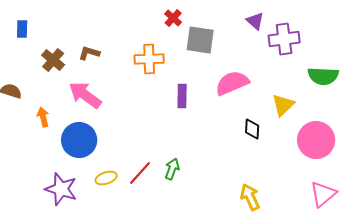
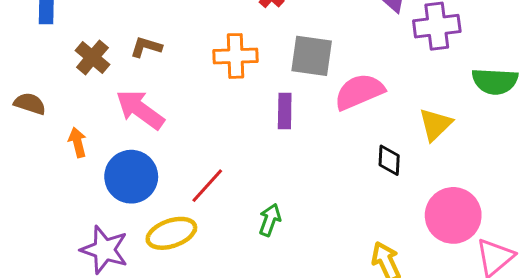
gray square: (200, 40) -> (312, 56), moved
pink circle: (316, 140) -> (453, 215), moved
red line: (140, 173) -> (207, 186), moved
yellow ellipse: (106, 178) -> (171, 233), size x1.5

